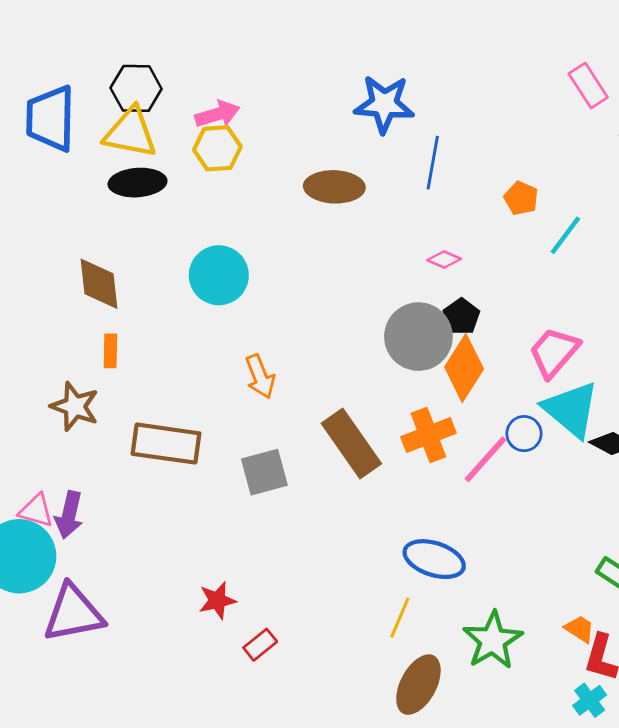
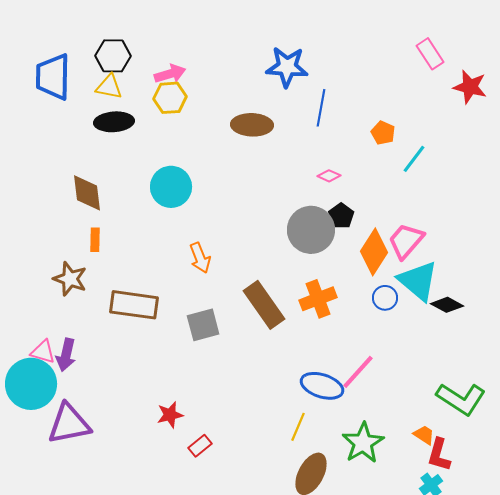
yellow triangle: (130, 133) -> (109, 87), size x0.7
orange diamond: (464, 368) -> (374, 252), moved
pink line: (485, 459) -> (358, 372), moved

